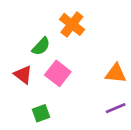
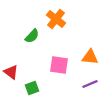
pink square: (58, 73) -> (59, 65), moved, turned -30
red triangle: (23, 75) -> (11, 72), moved

